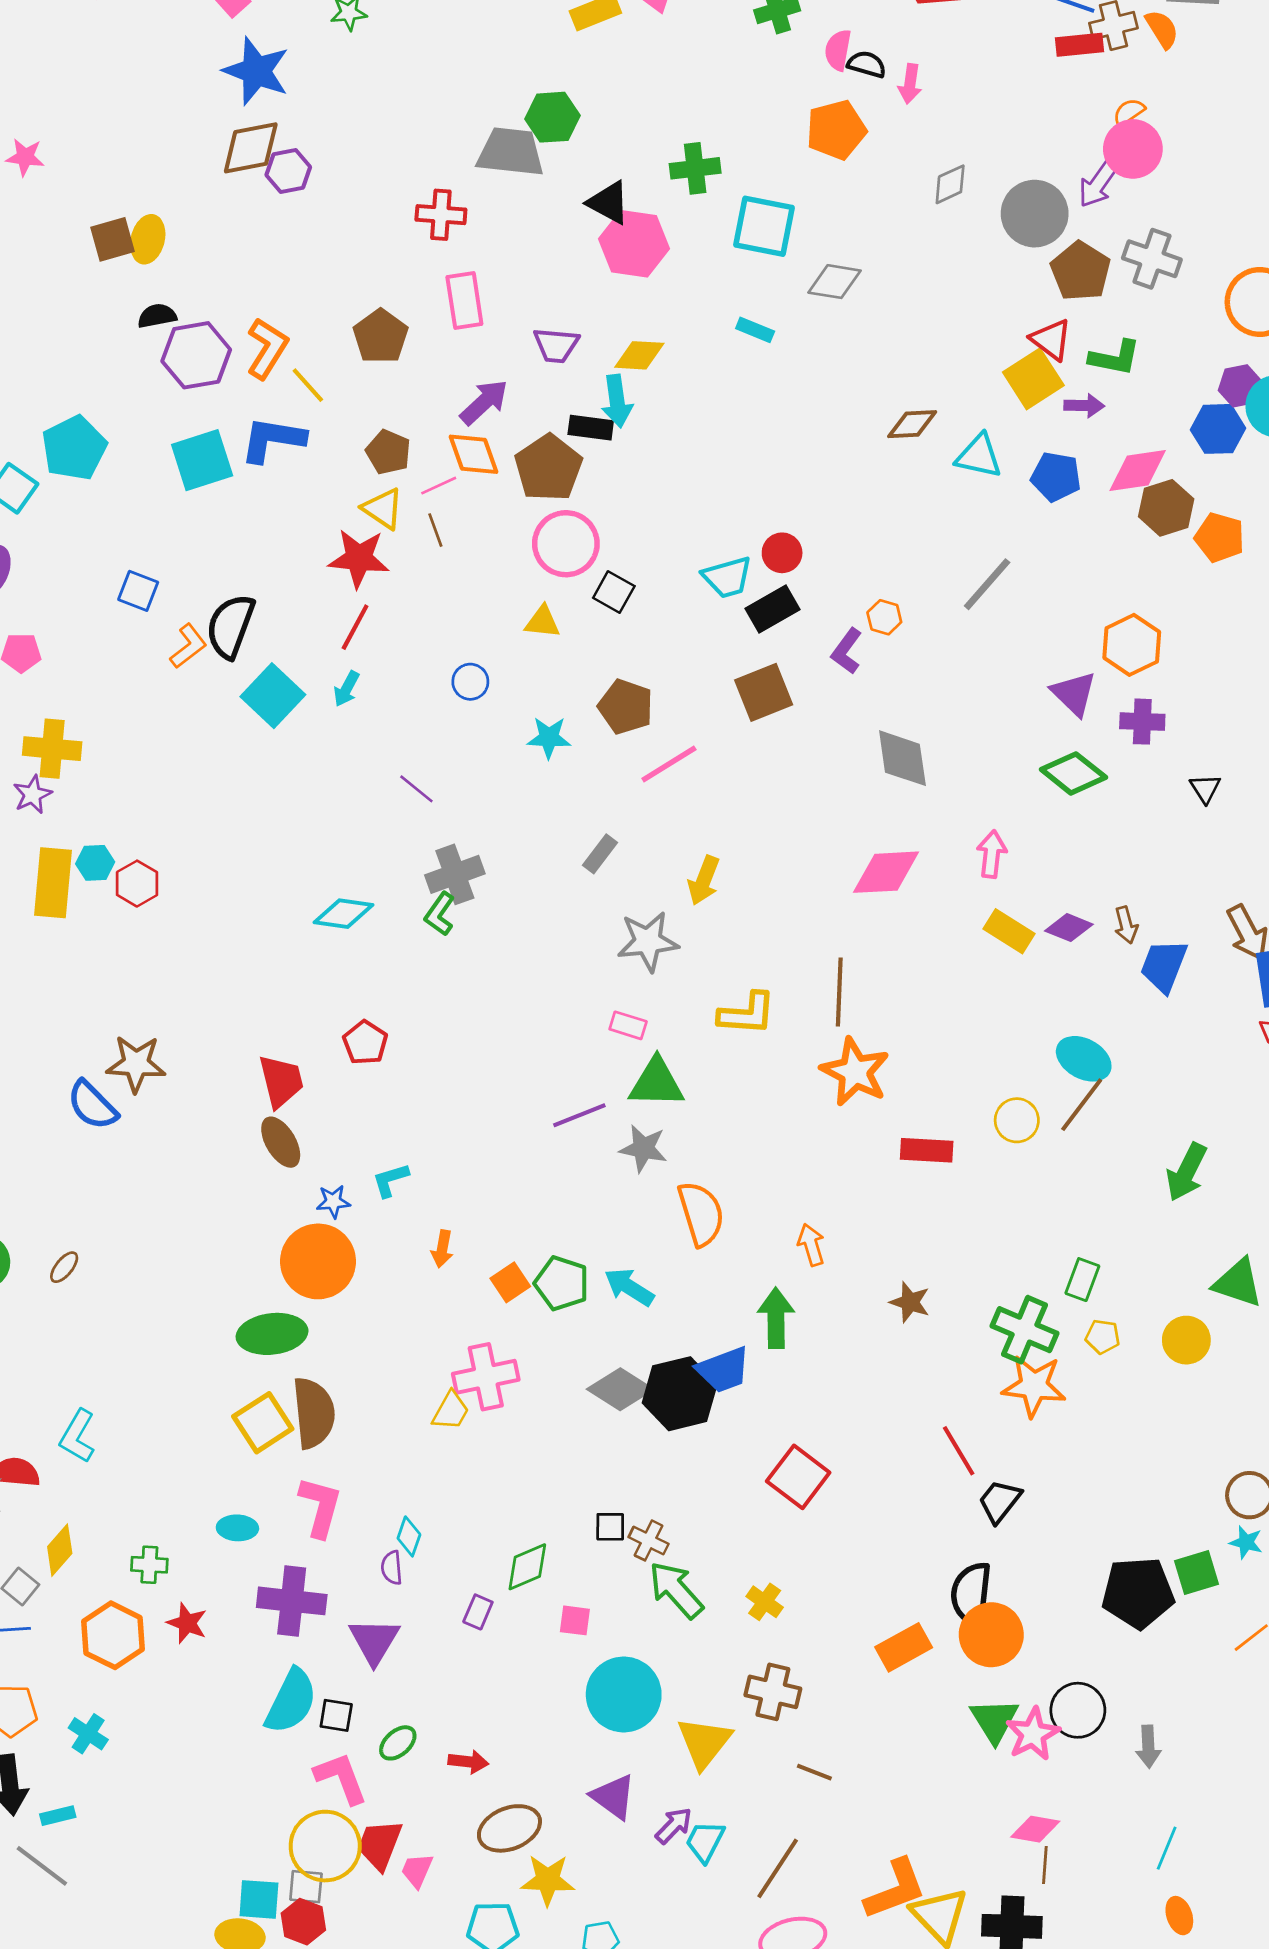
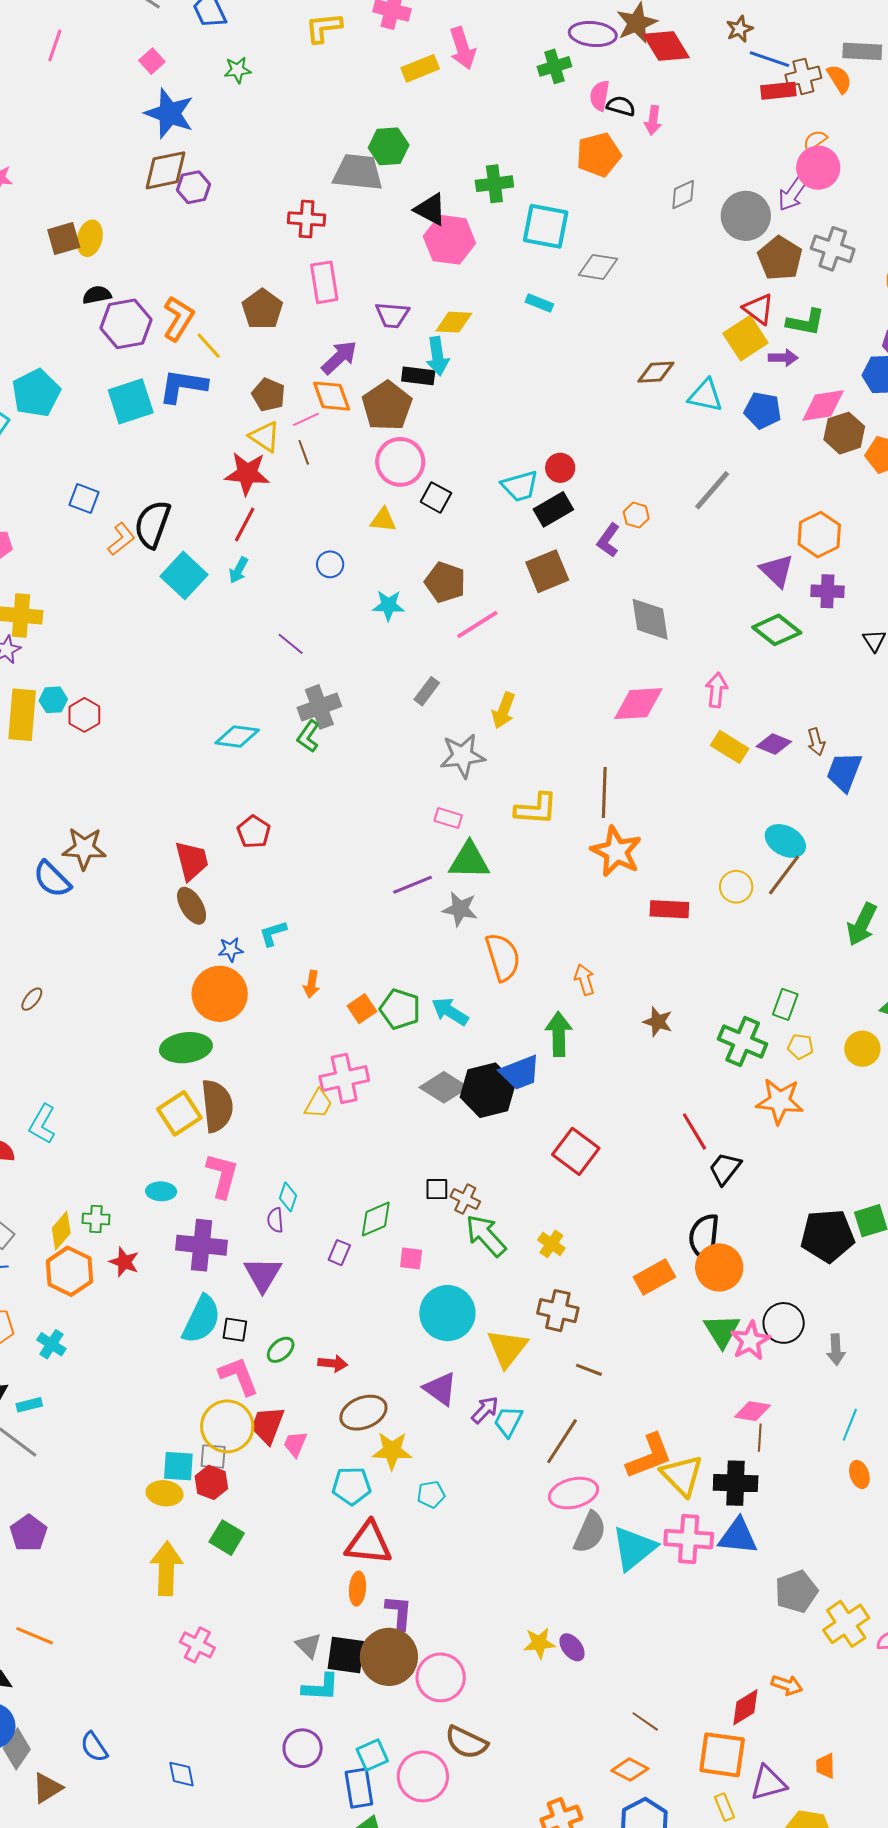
orange star: (1034, 1386) -> (780, 1101), moved
yellow diamond: (60, 1550) -> (61, 1231), moved

